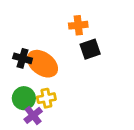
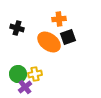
black cross: (23, 58) -> (17, 28), moved
orange ellipse: (42, 64) -> (49, 42), moved

